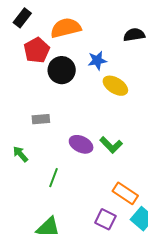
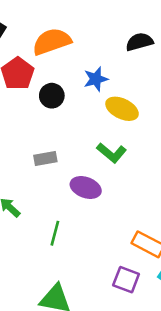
black circle: (62, 70) -> (52, 96), size x0.7
gray rectangle: (41, 119) -> (45, 158), moved
green L-shape: (111, 145) -> (112, 153), moved

